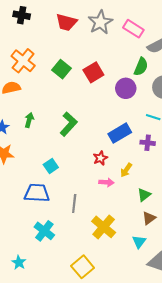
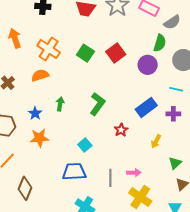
red star: (100, 158) -> (121, 130), moved
pink arrow: (106, 182) -> (134, 173), moved

